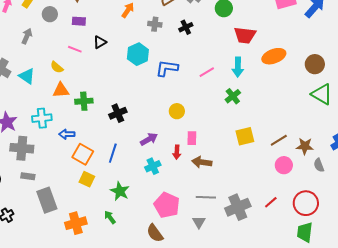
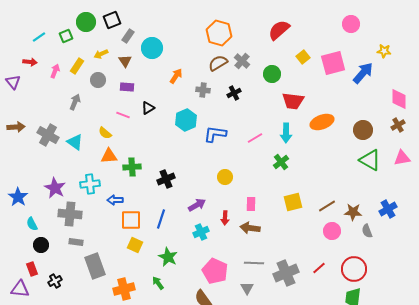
pink rectangle: (192, 138) -> (251, 204), moved
orange square: (83, 154) -> (131, 220), turned -30

